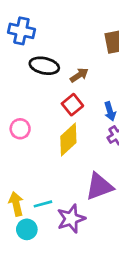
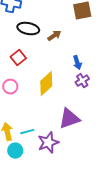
red square: (72, 105) -> (18, 58), moved
pink circle: (20, 129) -> (10, 87), moved

